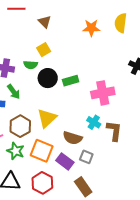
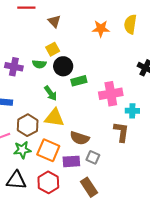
black circle: (48, 78) -> (63, 66), moved
green arrow: (14, 92) -> (51, 93), moved
yellow triangle: (47, 118) -> (54, 118), turned 50
cyan cross: (94, 122) -> (132, 111), moved, turned -32
green star: (16, 151) -> (22, 150), turned -30
purple rectangle: (65, 161) -> (71, 161), turned -42

